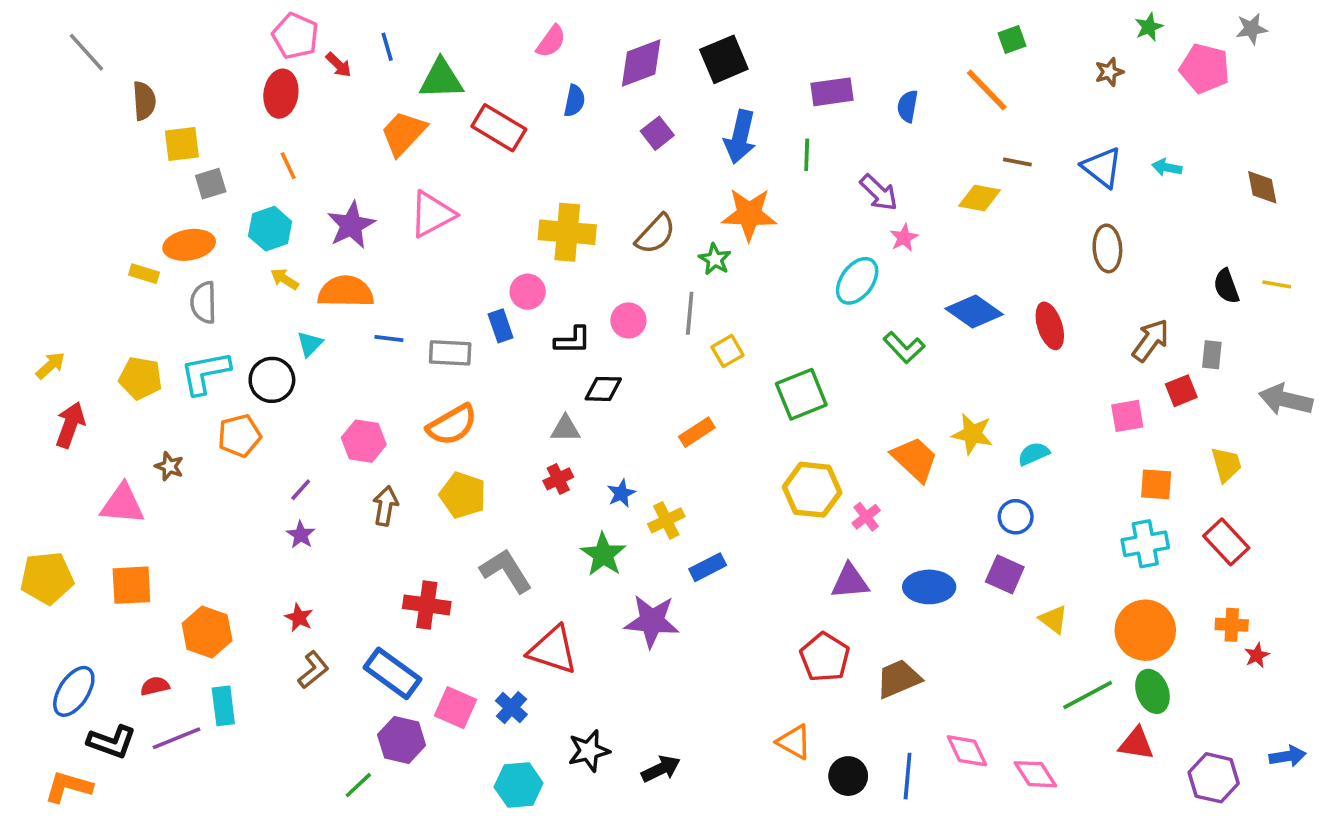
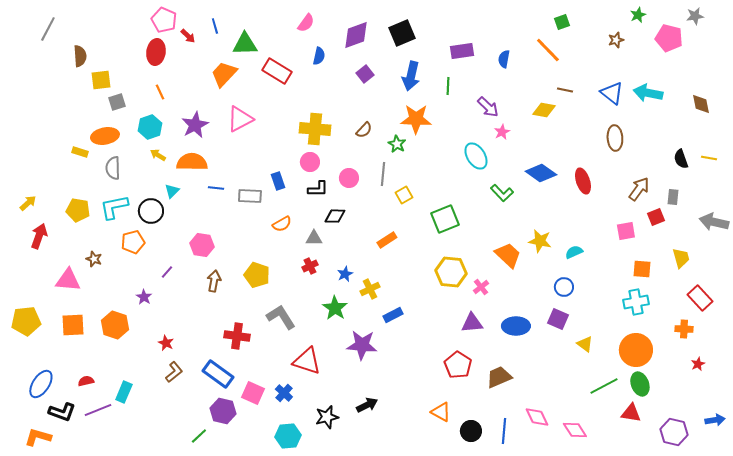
gray line: (86, 52) -> (48, 29), turned 70
cyan arrow: (1167, 167) -> (648, 93), size x1.8
brown semicircle: (655, 234) -> (364, 130), size x0.7
cyan ellipse: (857, 281) -> (476, 156), turned -68
pink circle: (528, 292) -> (310, 162), moved
orange semicircle: (452, 425) -> (282, 224), moved, size x0.7
purple star: (301, 535) -> (144, 297), moved
red rectangle: (1226, 542) -> (700, 298), moved
orange cross: (1232, 625) -> (684, 329), moved
orange hexagon: (207, 632) -> (115, 325), moved
cyan rectangle: (223, 706) -> (124, 392), turned 30
black arrow: (661, 769) -> (367, 405), moved

